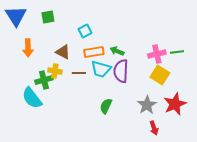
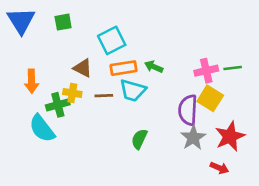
cyan square: (85, 31) -> (112, 40), size x1.5
orange arrow: (28, 48) -> (32, 81), moved
purple semicircle: (121, 71) -> (188, 110), moved
red arrow: (154, 128) -> (219, 168), moved, turned -48

